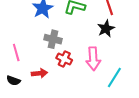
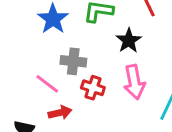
black star: (106, 29) -> (129, 41), moved
pink line: (16, 53) -> (47, 84), moved, turned -30

